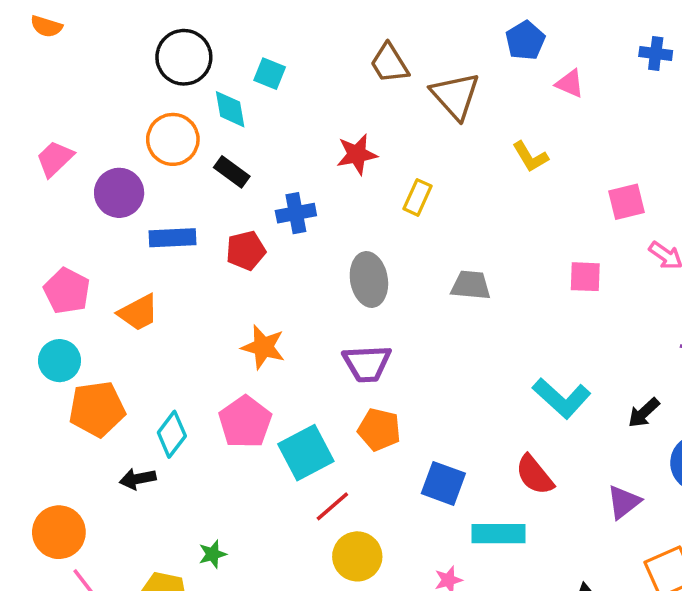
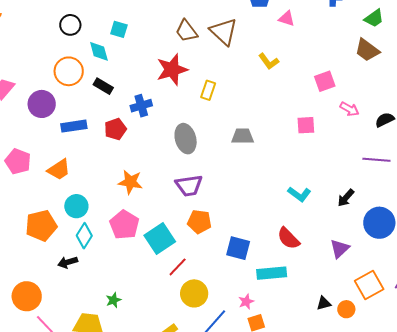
black circle: (184, 57) -> (70, 25), size x0.7
brown trapezoid: (389, 63) -> (186, 31), moved
red star: (357, 154) -> (172, 70), size x1.4
cyan circle: (59, 361) -> (76, 206), moved
cyan L-shape: (562, 398) -> (299, 194), size x0.7

